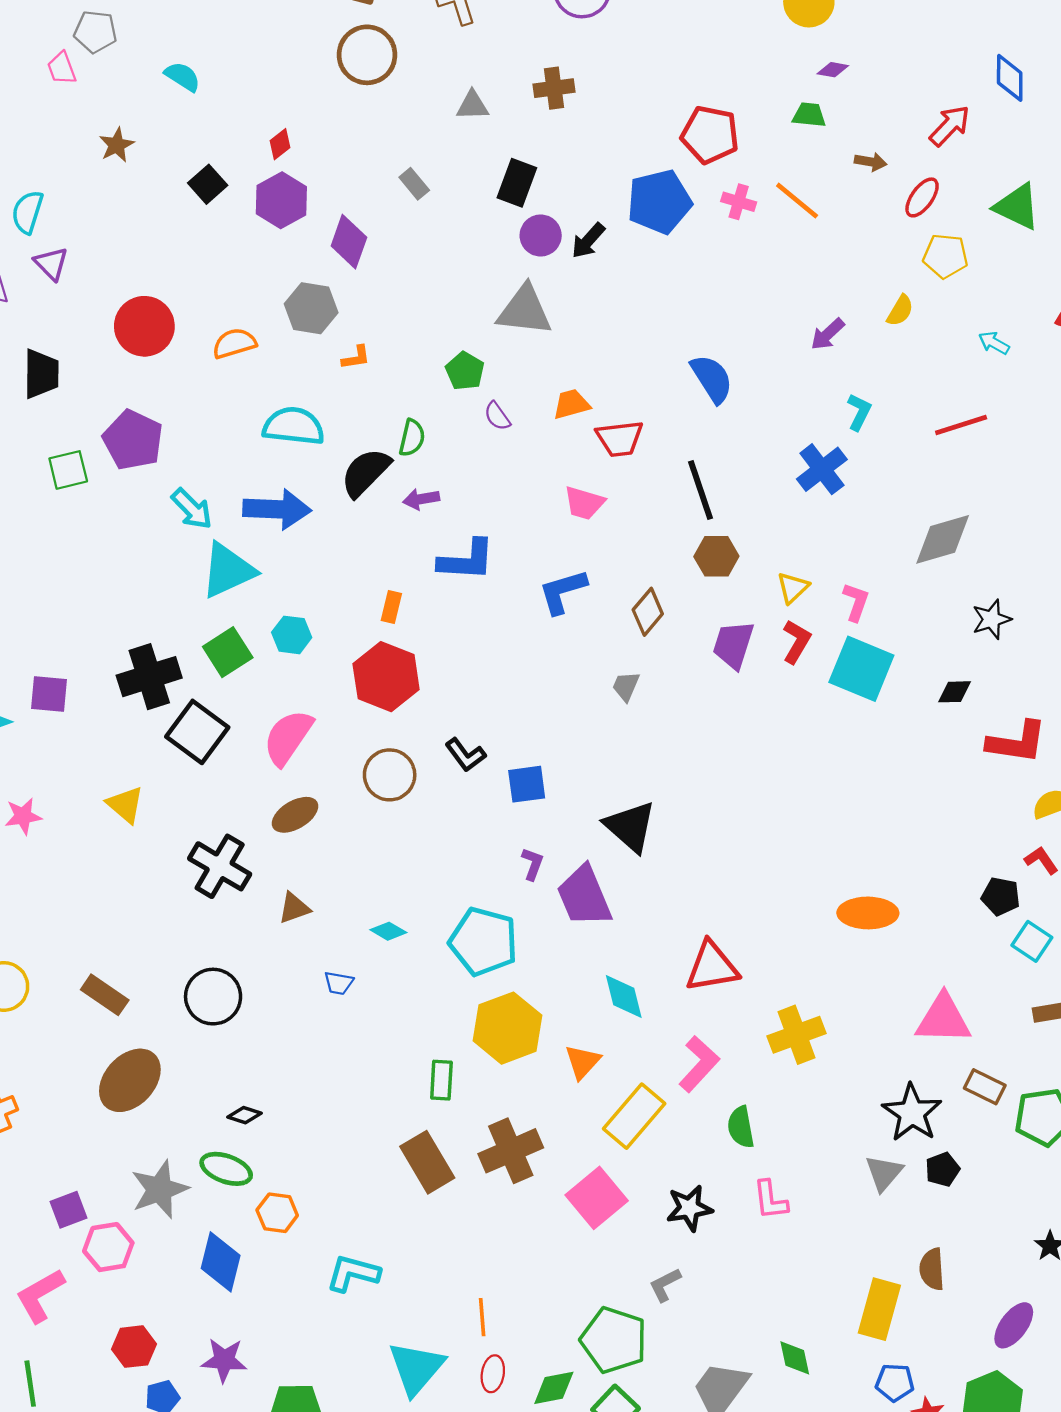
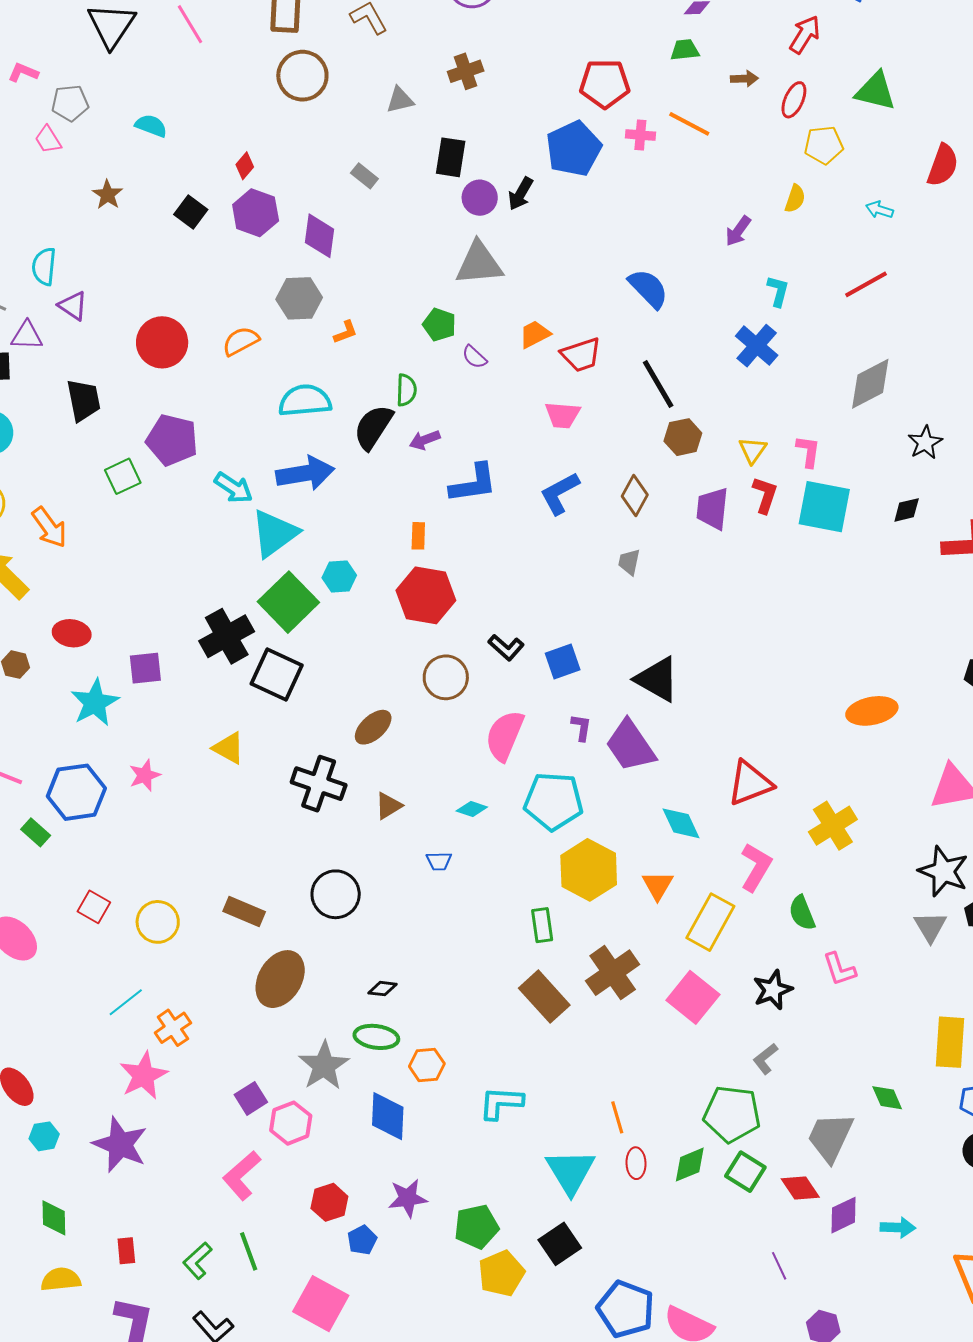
green square: (228, 652) -> (288, 602), size x1.4
pink semicircle: (288, 737) -> (505, 736), moved

